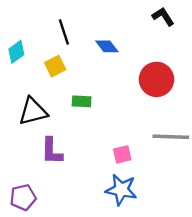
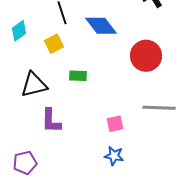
blue diamond: (107, 46) -> (101, 26), size x1.5
blue star: (121, 190) -> (114, 156), size x0.7

